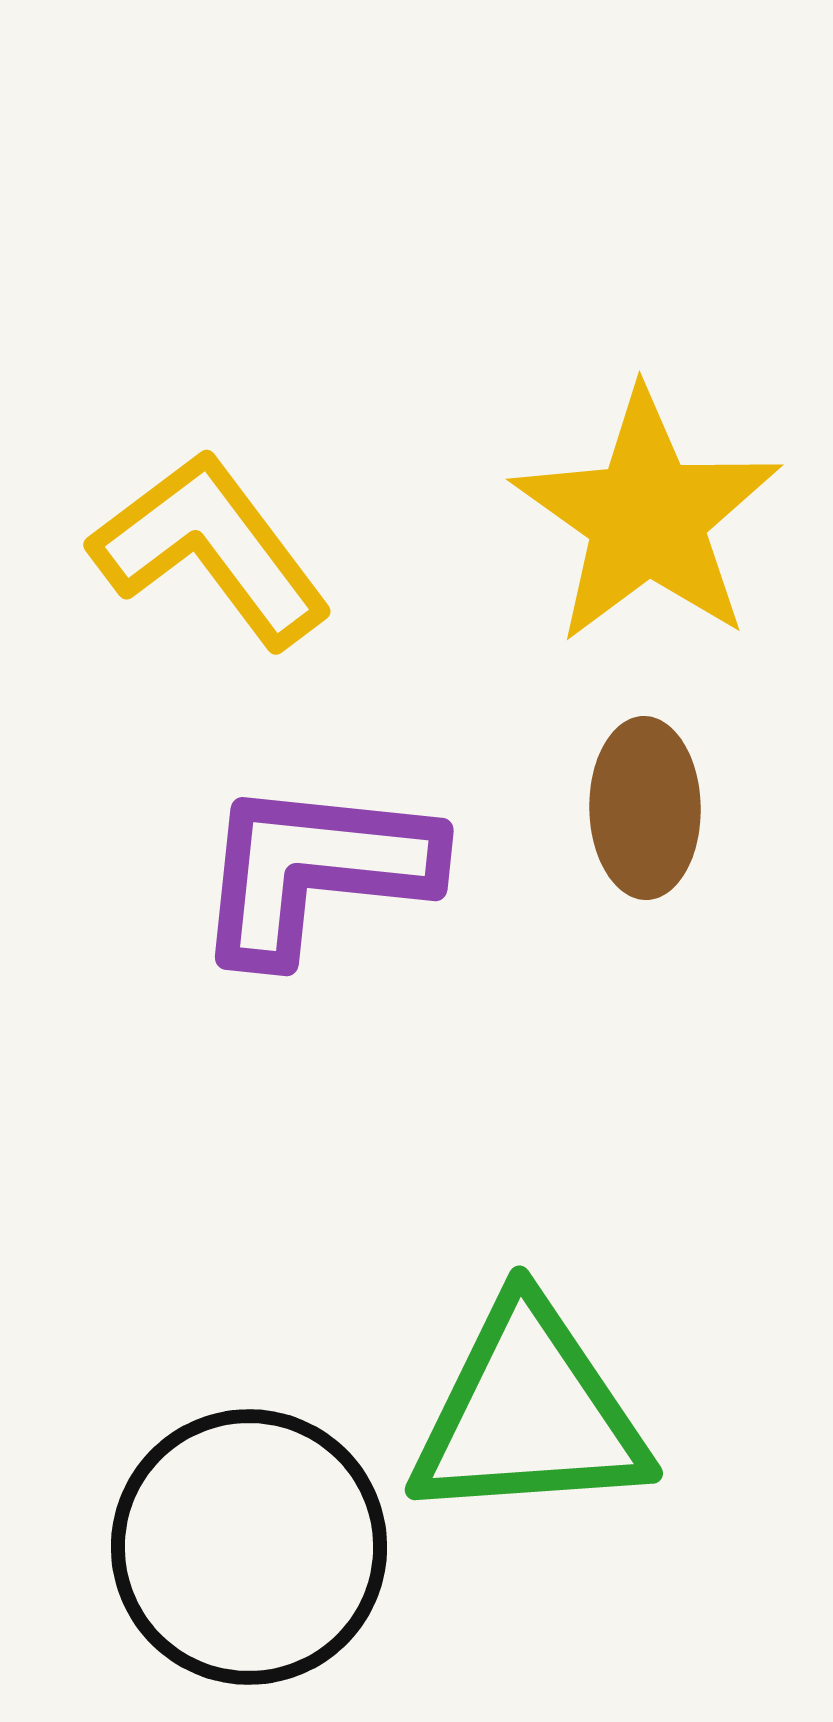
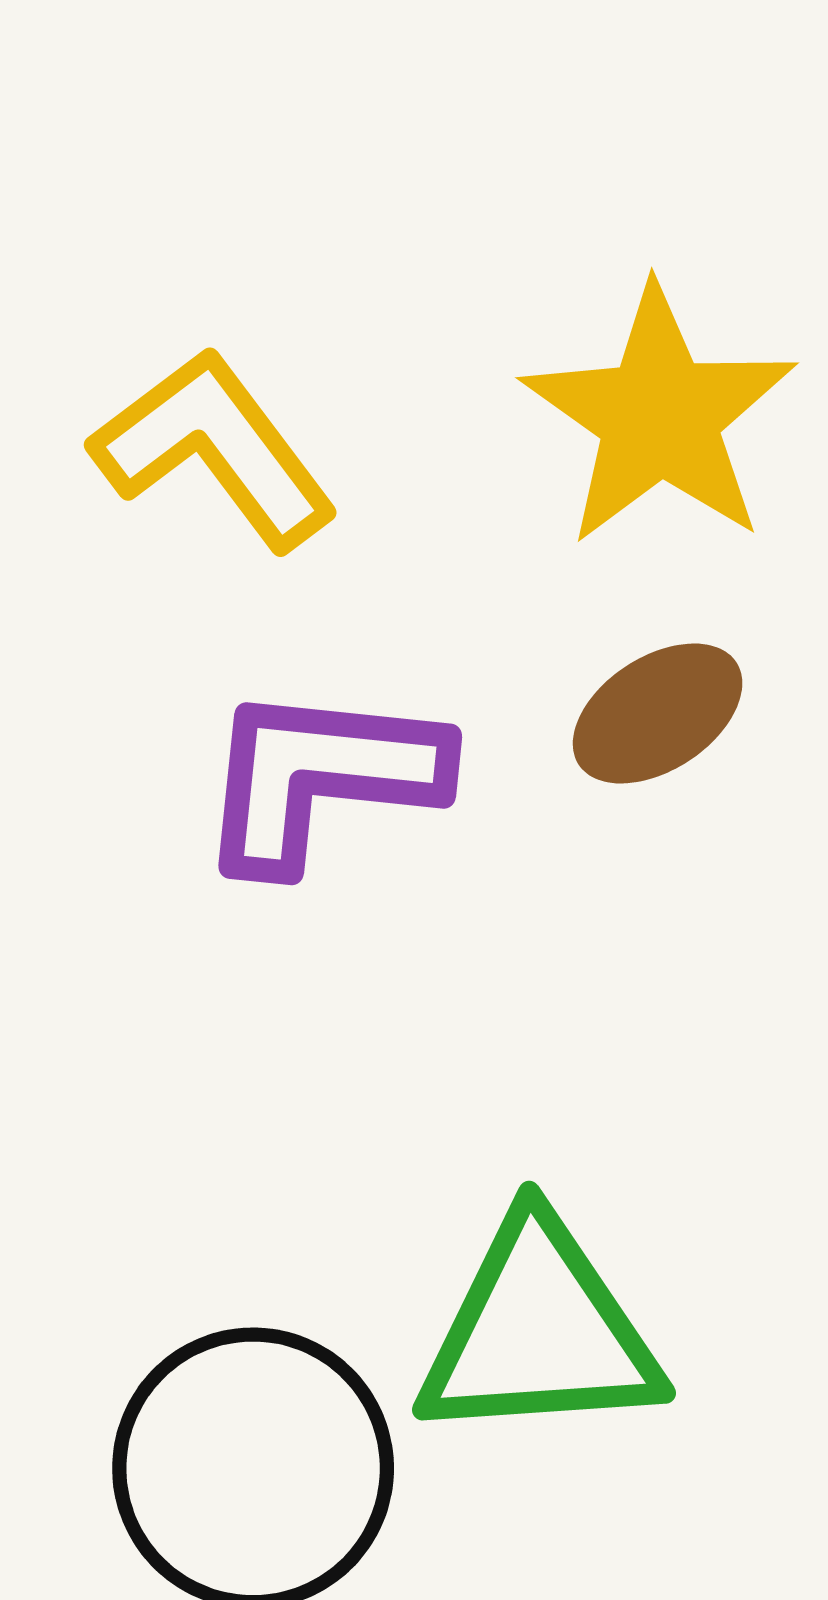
brown ellipse: (645, 808) -> (658, 713), turned 58

